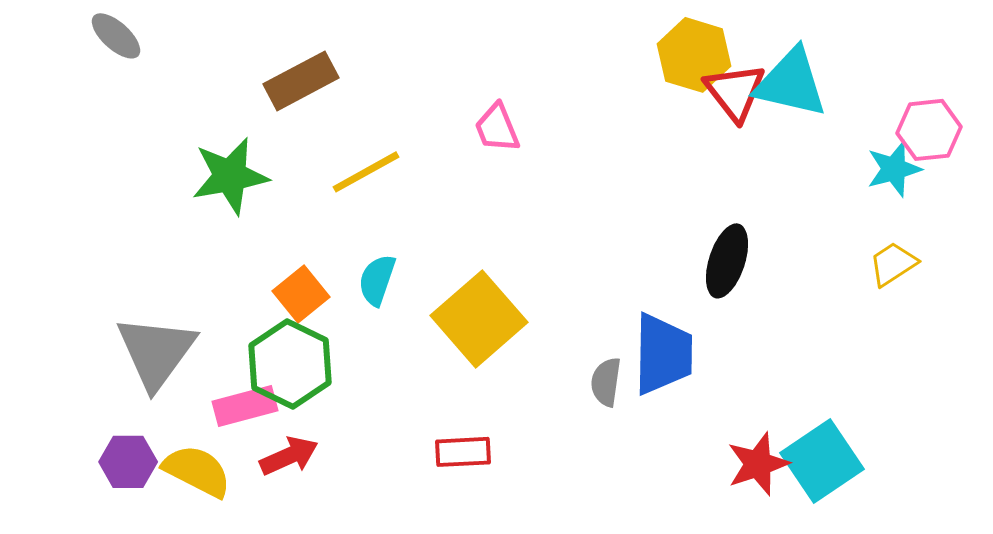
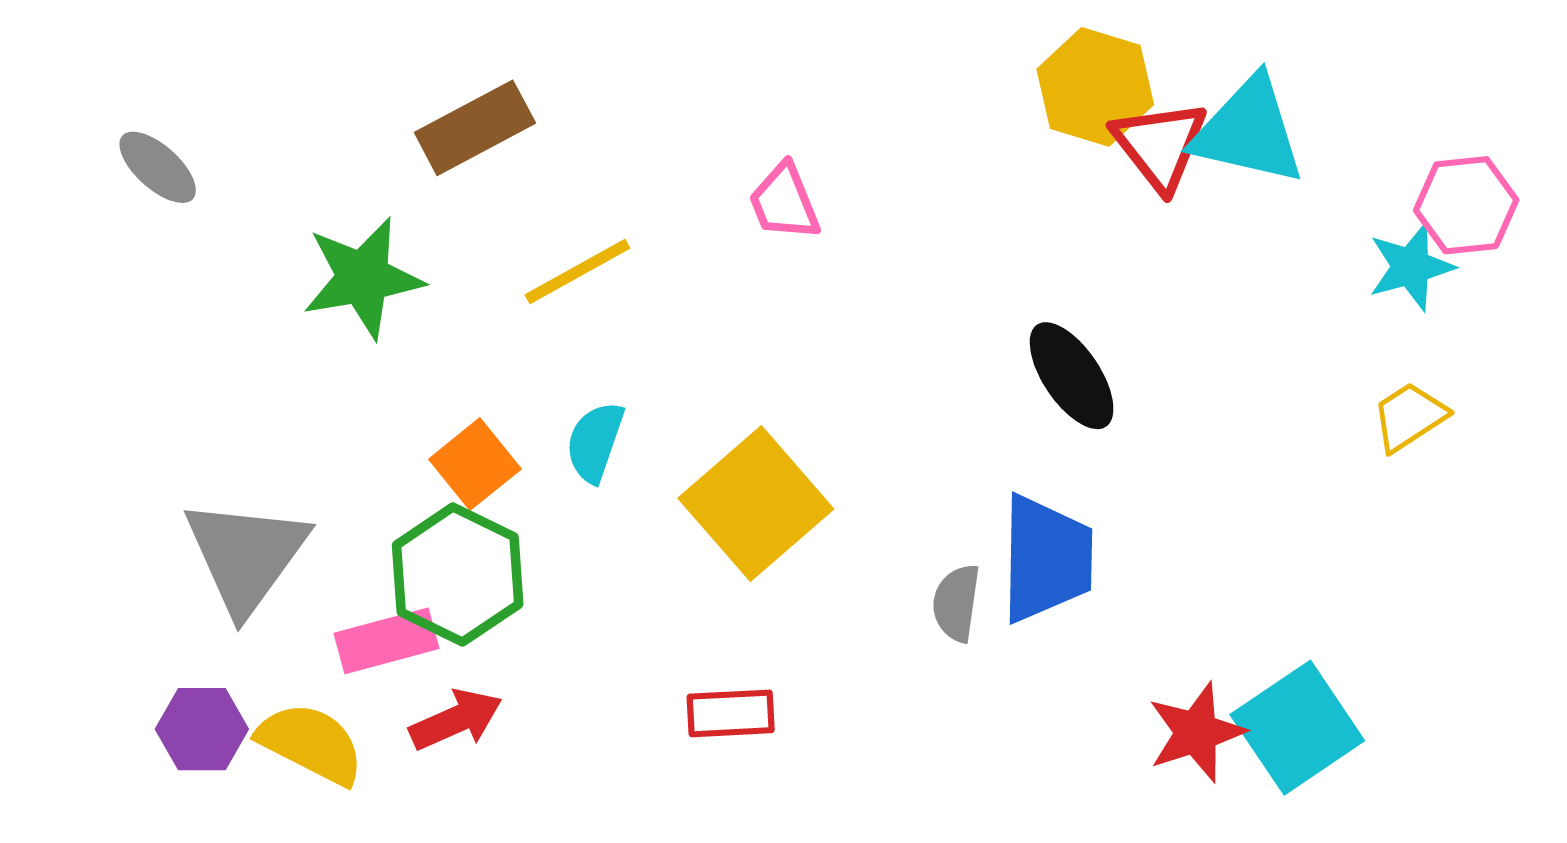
gray ellipse: (116, 36) -> (158, 167), moved
black ellipse: (727, 261) -> (1072, 376), moved, turned -52

